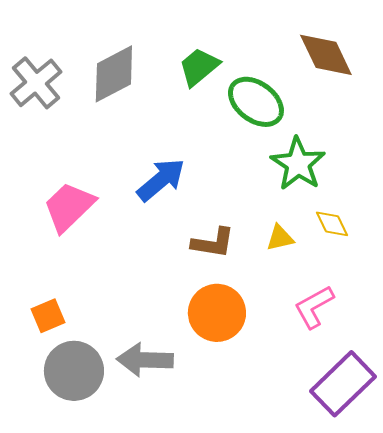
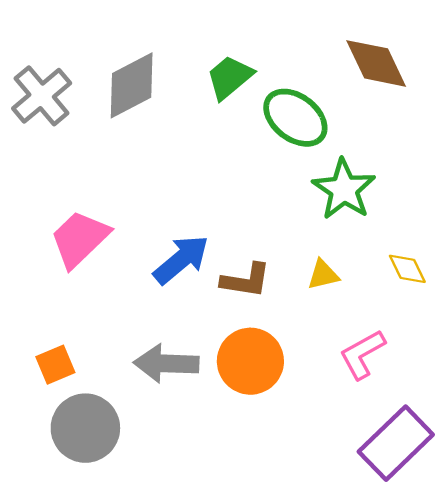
blue arrow: (161, 180) -> (181, 260), moved
yellow diamond: (332, 224) -> (407, 269), moved
gray arrow: (145, 360) -> (166, 363), moved

